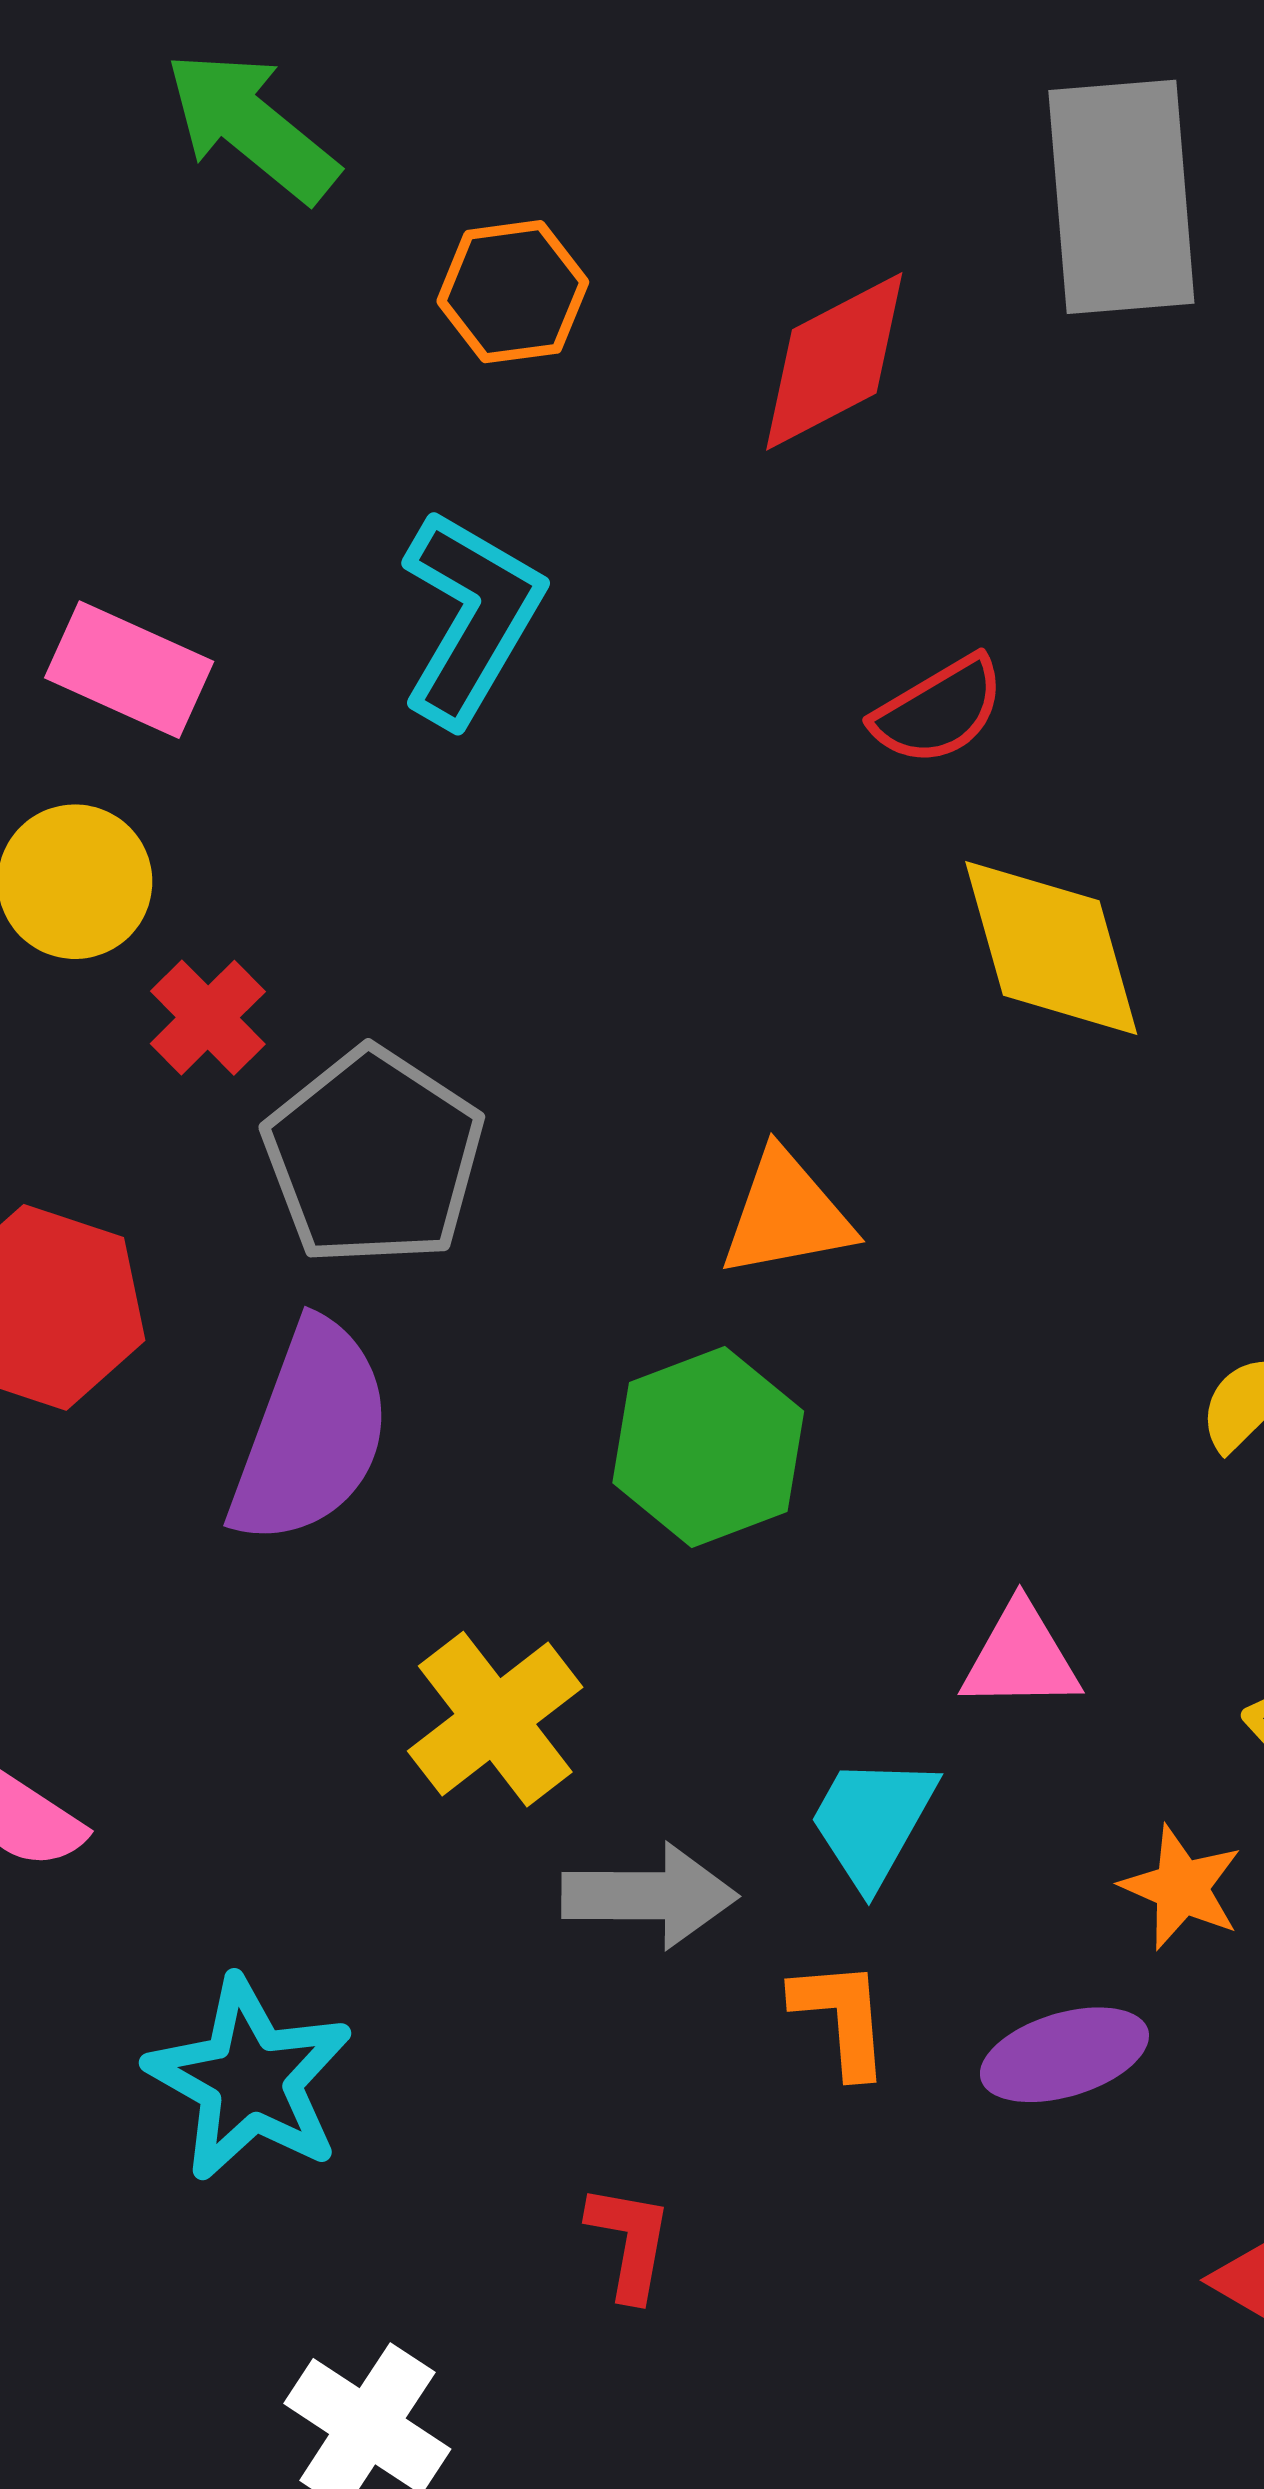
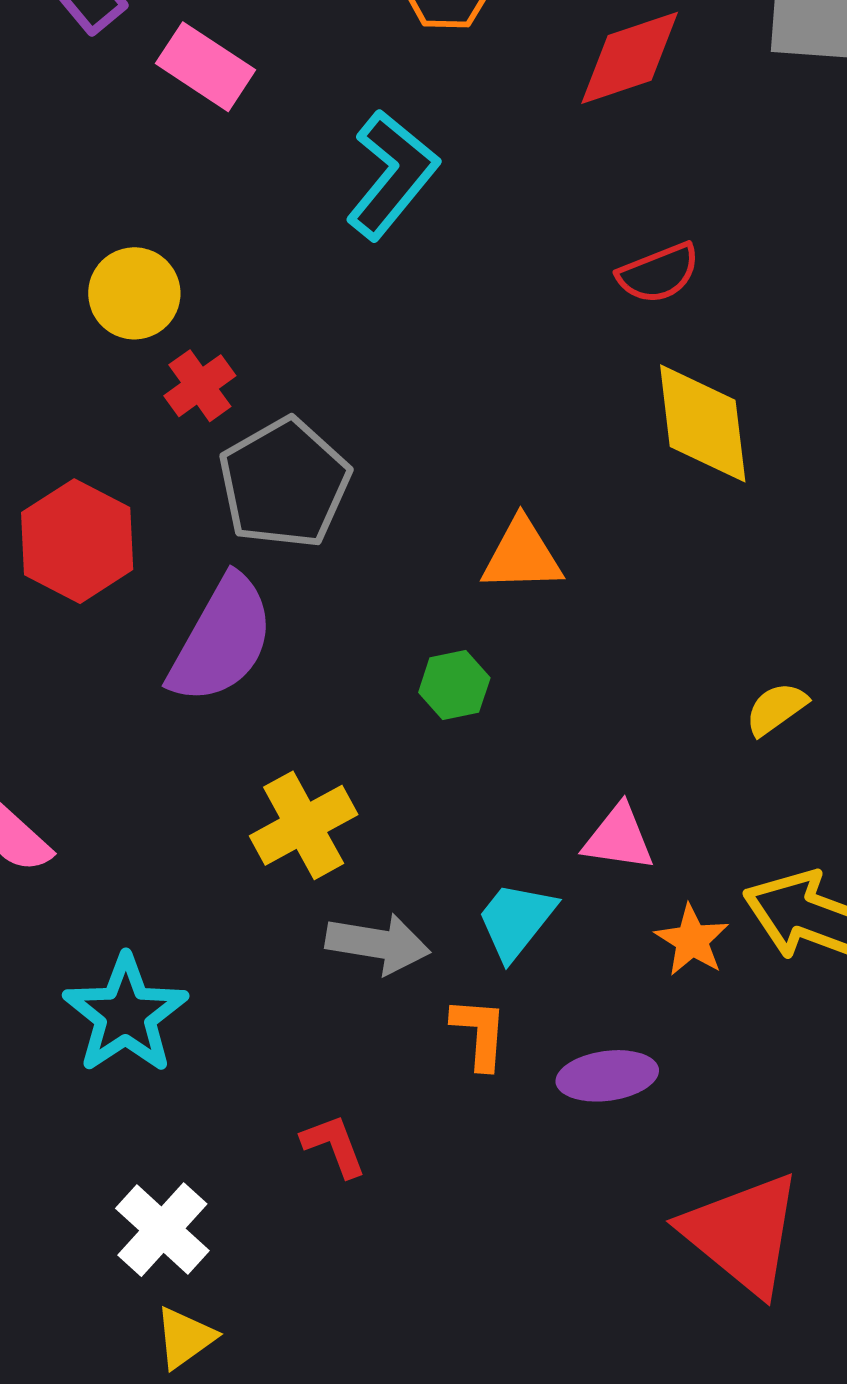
pink rectangle: (129, 670) -> (206, 67), moved
green hexagon: (708, 1447) -> (454, 685), size x0.6
orange star: (1181, 1887) -> (692, 940), moved
red L-shape: (630, 2242) -> (334, 1145), turned -40

